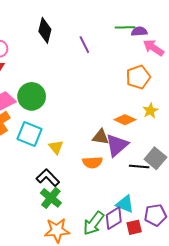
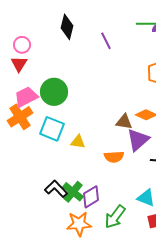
brown triangle: (101, 137) -> (124, 122), moved
yellow triangle: (56, 147) -> (78, 142), turned -42
black L-shape: (48, 178) -> (56, 189), moved
purple diamond: (114, 218) -> (91, 197), moved

